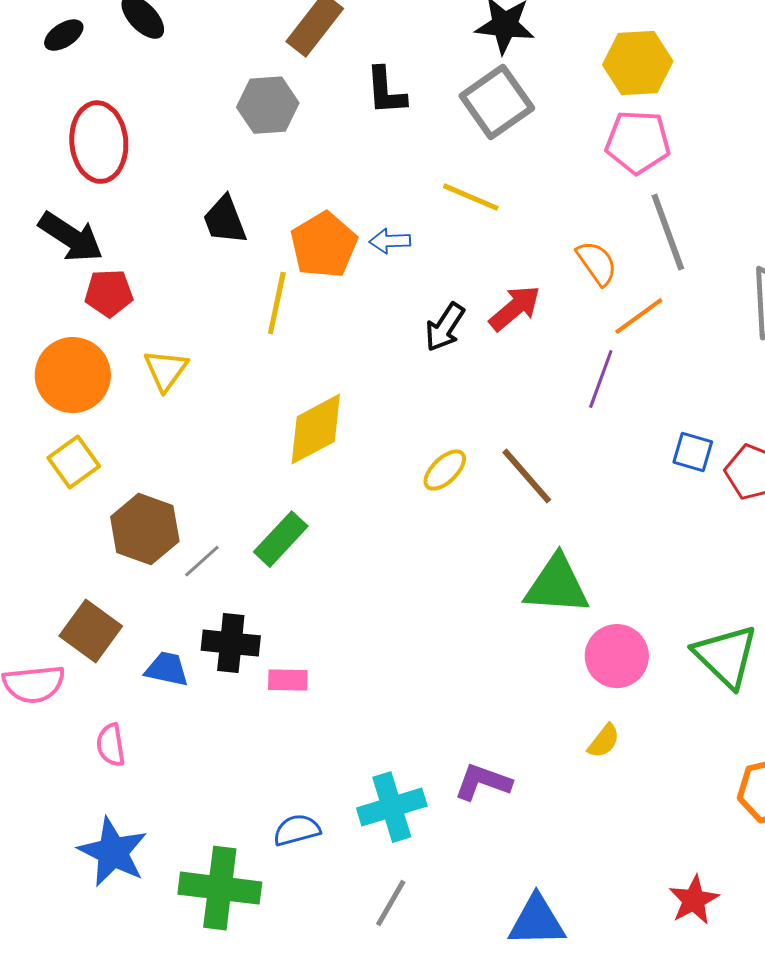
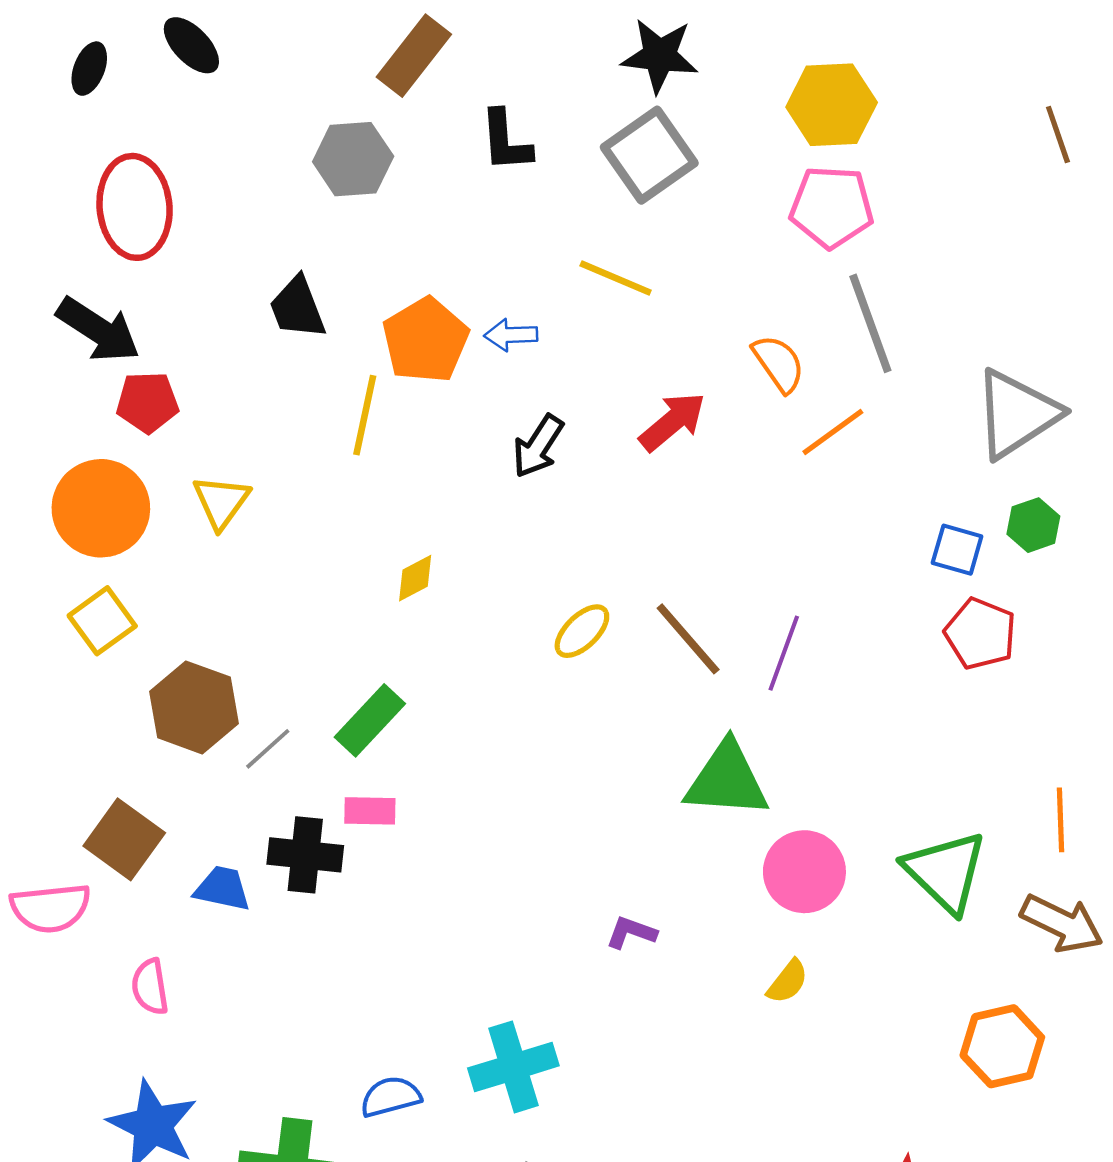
black ellipse: (64, 35) -> (89, 69), turned -36
black arrow: (445, 327) -> (538, 446), moved
purple line: (601, 379) -> (784, 653), moved
yellow diamond: (316, 429) -> (415, 578), size x0.5
blue square: (693, 452) -> (957, 550), moved
pink rectangle: (288, 680) -> (370, 811), moved
purple L-shape: (483, 782) -> (631, 932), moved, size x0.7

